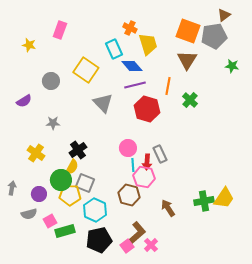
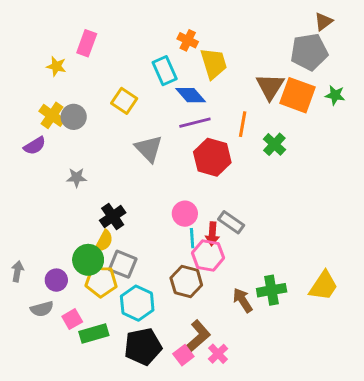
orange square: (188, 31) -> (298, 95), moved
yellow star: (29, 45) -> (56, 66), moved
yellow square: (86, 70) -> (124, 101), size x0.7
yellow cross: (36, 153) -> (52, 115), moved
gray rectangle: (160, 154) -> (231, 222), turned -30
green cross: (204, 201) -> (272, 290), moved

